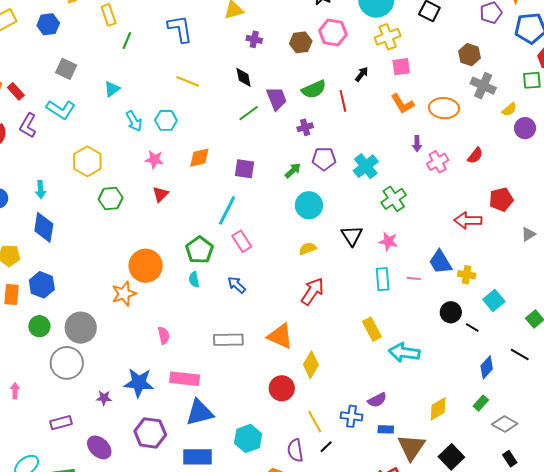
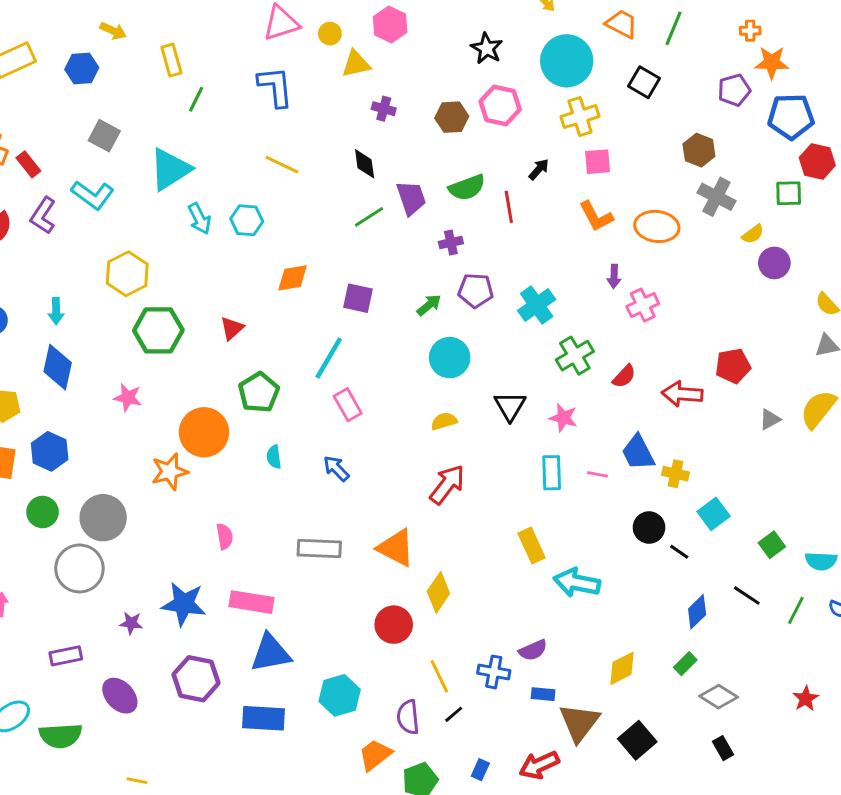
cyan triangle: (112, 89) -> (170, 169), size x1.8
red semicircle: (475, 156) -> (624, 376), moved
pink star: (154, 160) -> (128, 398), moved
green hexagon: (111, 199) -> (158, 330), size x1.4
green pentagon: (199, 250) -> (259, 392), moved

